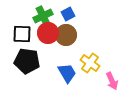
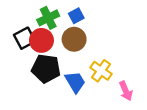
red circle: (48, 33) -> (41, 40), moved
black square: (22, 34) -> (25, 38), turned -30
black pentagon: (27, 61) -> (46, 68), moved

